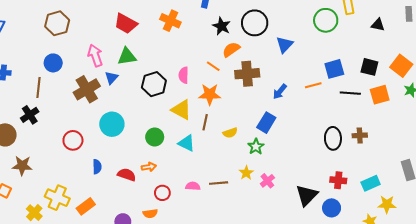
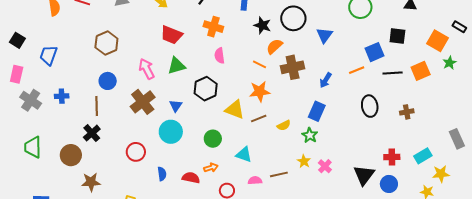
black square: (369, 67) -> (397, 36), moved
pink semicircle: (184, 75) -> (219, 56), moved
blue triangle: (111, 78) -> (176, 106), moved
brown line: (205, 122) -> (259, 118), turned 63
black ellipse: (333, 138) -> (370, 106), moved
cyan triangle: (187, 143) -> (244, 155), moved

